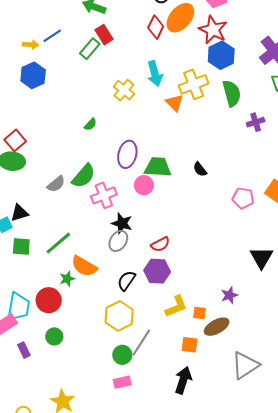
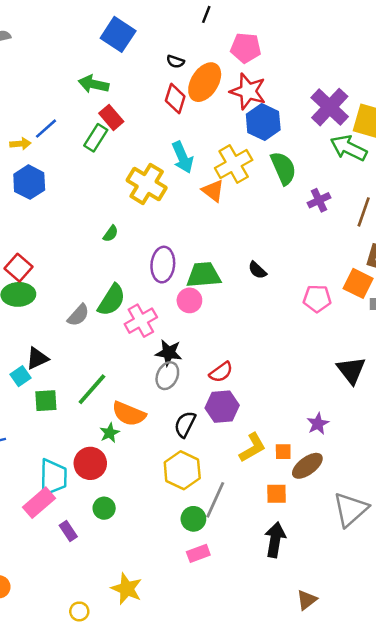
yellow cross: (124, 90) -> (147, 184), size x1.4

